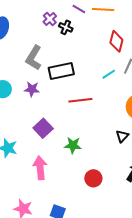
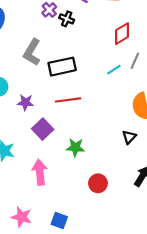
red diamond: (116, 41) -> (122, 34), turned 45
purple star: (32, 89) -> (25, 102), moved
red line: (80, 100) -> (68, 100), moved

